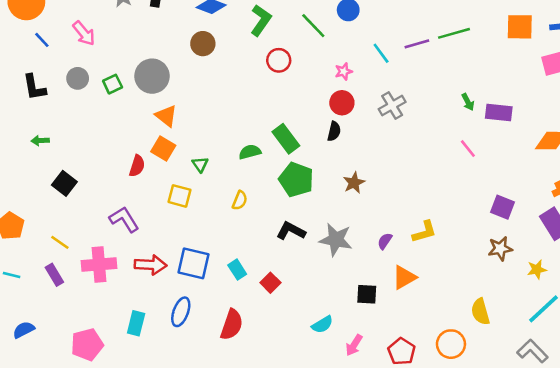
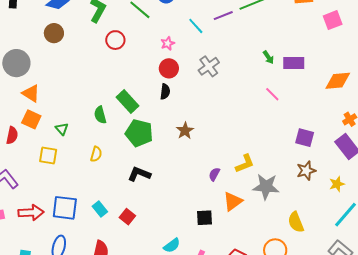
green semicircle: (250, 152) -> (100, 115), turned -84
gray star: (336, 240) -> (266, 187), moved

